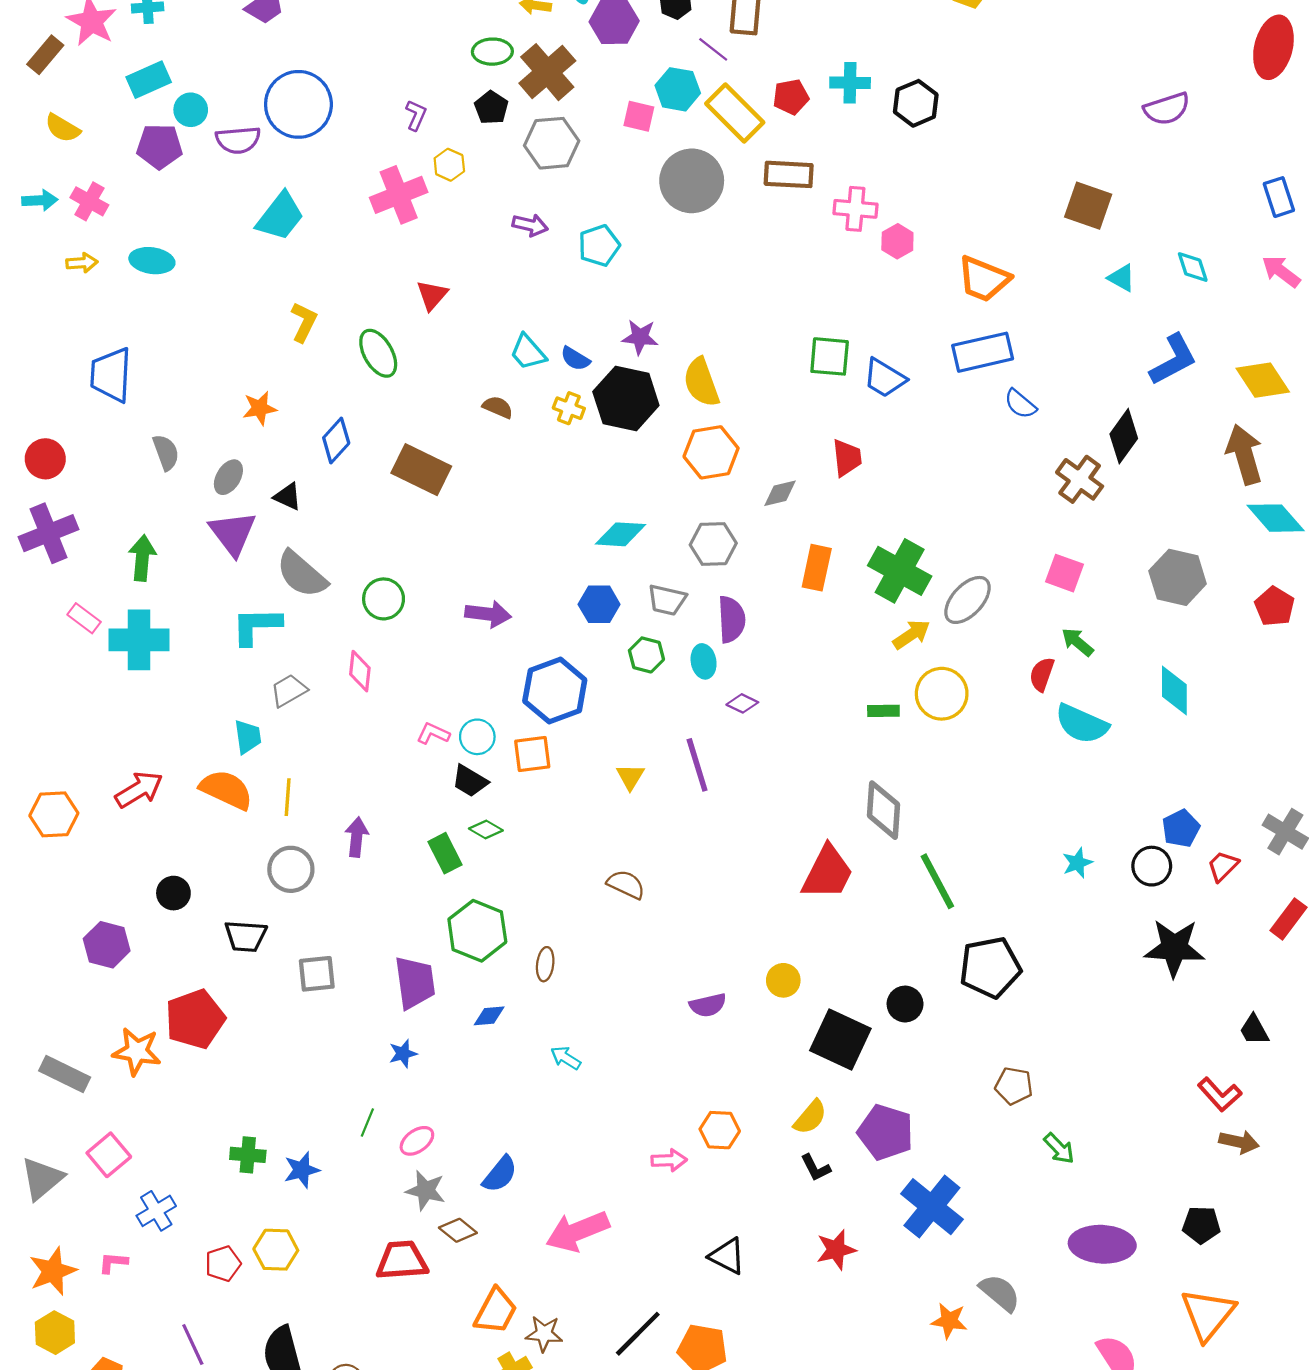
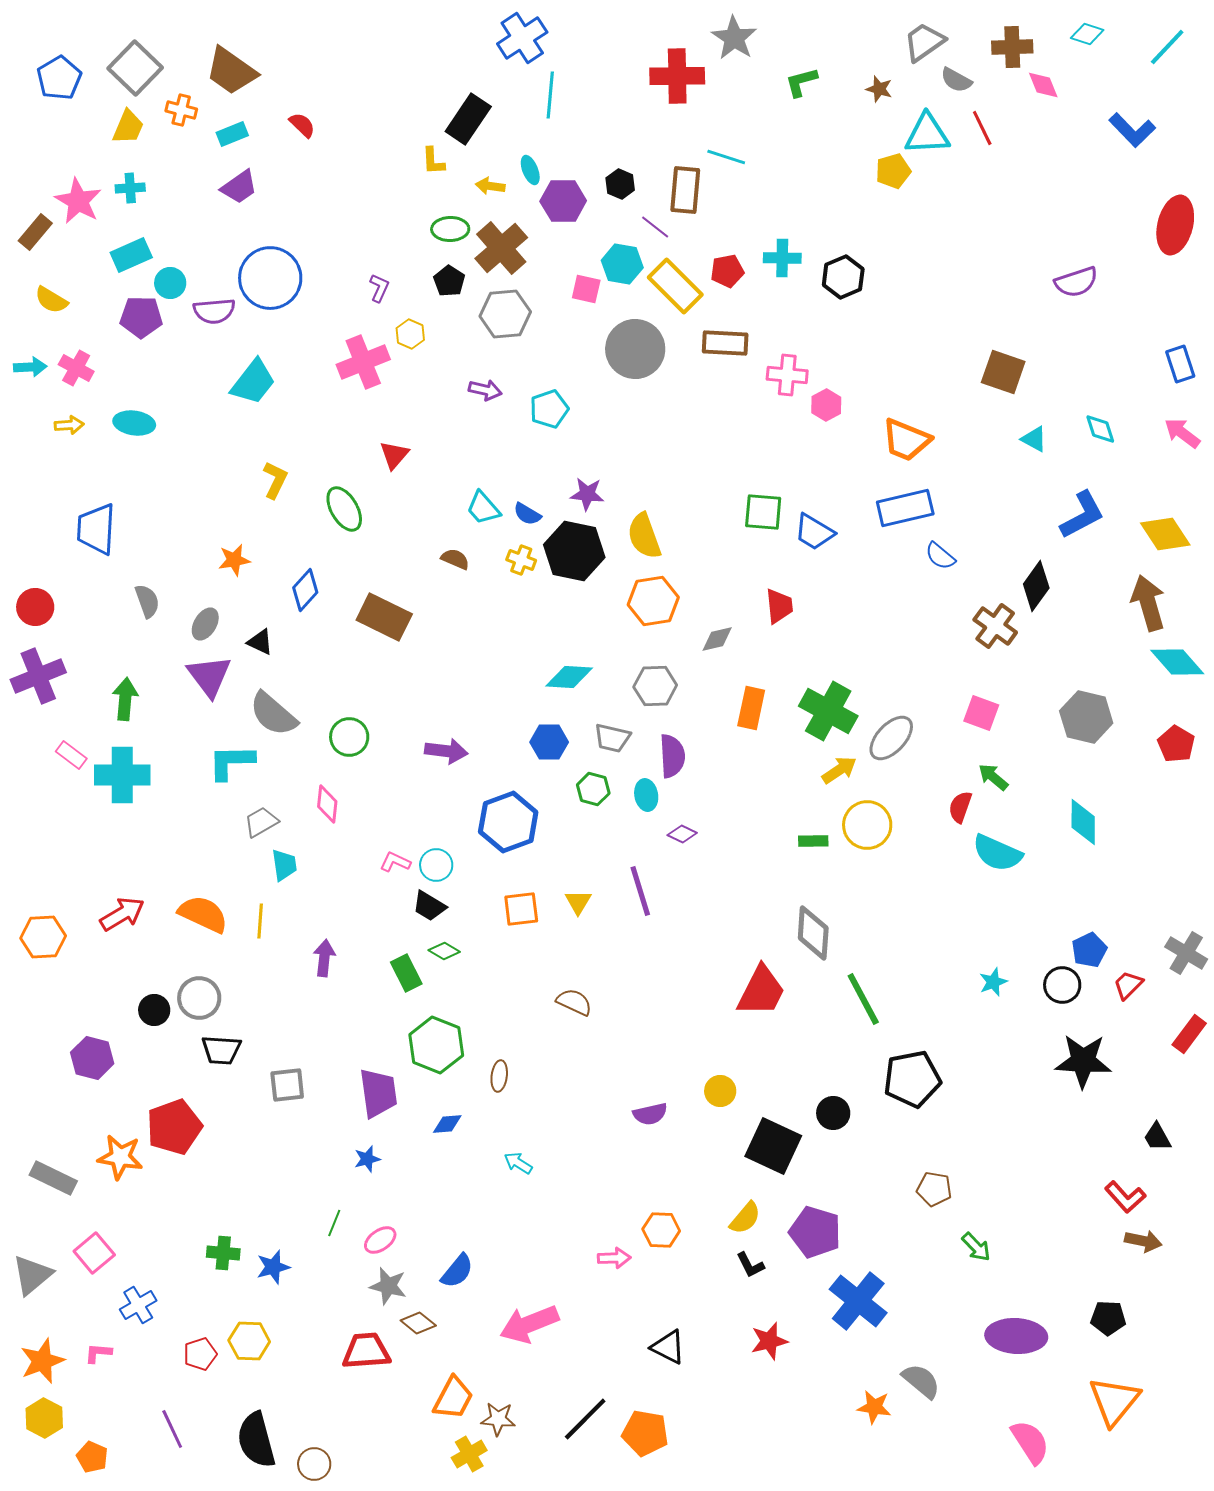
cyan trapezoid: (248, 737) -> (284, 865), moved
orange square: (532, 754) -> (521, 909), moved
gray circle: (291, 869) -> (199, 998), moved

